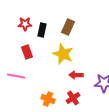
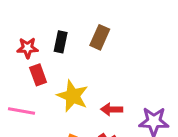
red star: (25, 24) -> (28, 48), moved
yellow star: (63, 54) -> (73, 96), moved

